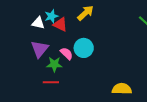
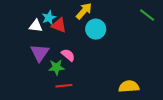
cyan circle: (84, 48) -> (96, 29), moved
red line: (51, 82) -> (64, 86), moved

